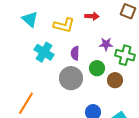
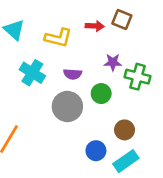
brown square: (128, 11) -> (122, 19), moved
purple semicircle: (75, 53) -> (73, 74), turned -88
brown circle: (115, 80) -> (125, 130), moved

